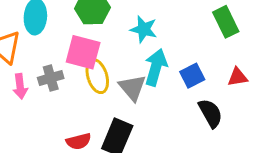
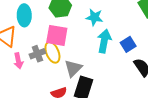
yellow ellipse: (97, 76) -> (52, 52), moved
gray triangle: (132, 88) -> (73, 68), moved, turned 30

